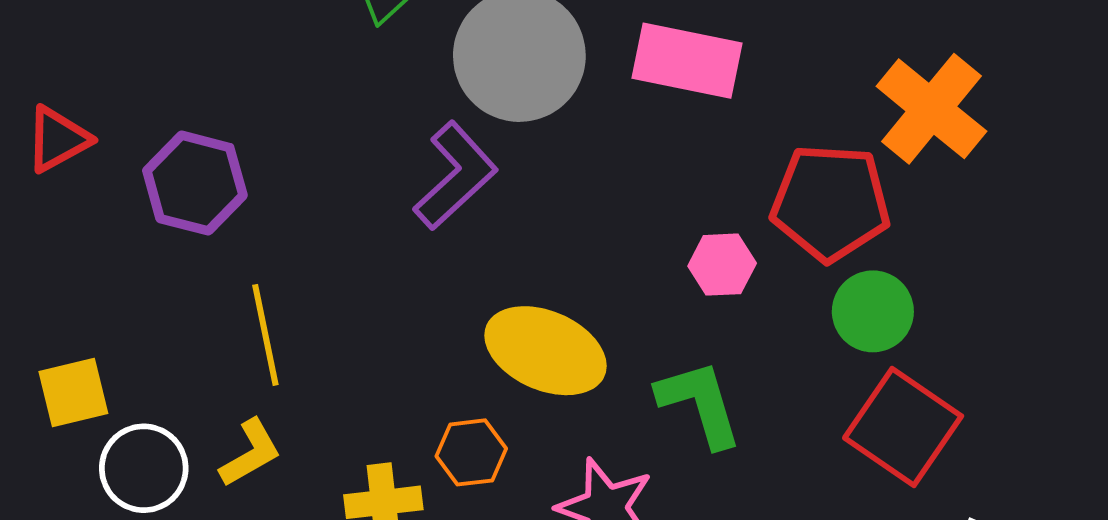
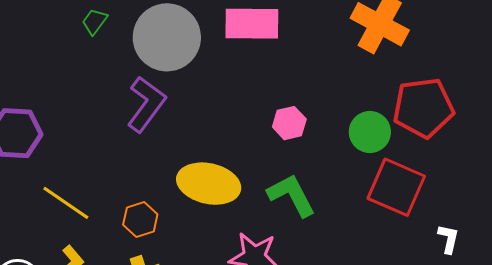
red pentagon: (830, 203) -> (423, 108), moved
yellow line: (265, 335) -> (66, 203), turned -33
orange hexagon: (471, 452) -> (140, 220), moved

